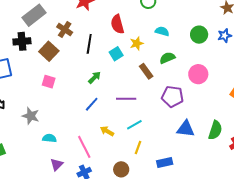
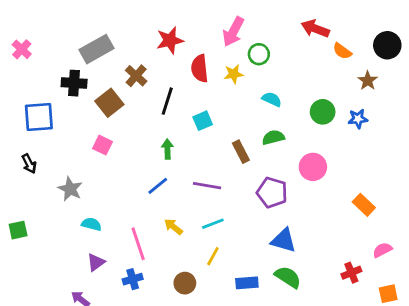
red semicircle: (117, 24) -> (200, 68), moved
yellow star: (137, 43) -> (234, 74), moved
green arrow: (94, 77) -> (167, 149), turned -56
green semicircle: (215, 130) -> (288, 277), moved, turned -84

